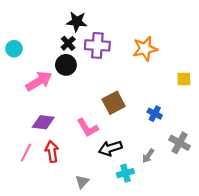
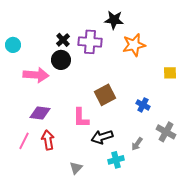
black star: (77, 22) -> (114, 20), moved
pink arrow: (39, 81) -> (36, 75), turned 35
pink L-shape: (88, 128) -> (81, 118), turned 30

